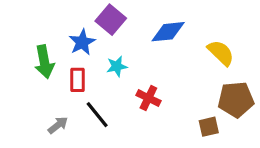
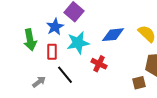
blue diamond: (168, 32) -> (113, 35), moved
cyan star: (117, 66) -> (78, 43), size x1.6

